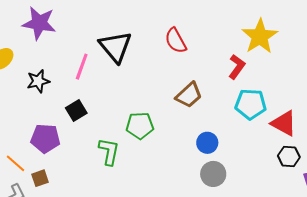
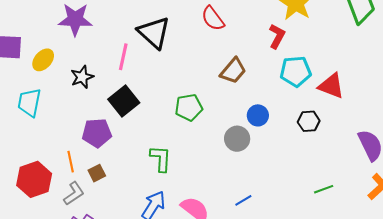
black square: (76, 110) -> (124, 101), size x1.4
green L-shape: (109, 152) -> (161, 158), moved
black hexagon: (289, 156) -> (309, 121), moved
orange line: (15, 163) -> (71, 162), turned 45
gray circle: (213, 174) -> (237, 139), moved

